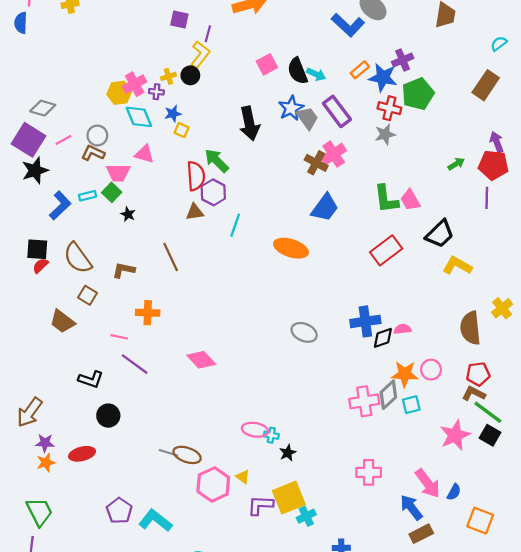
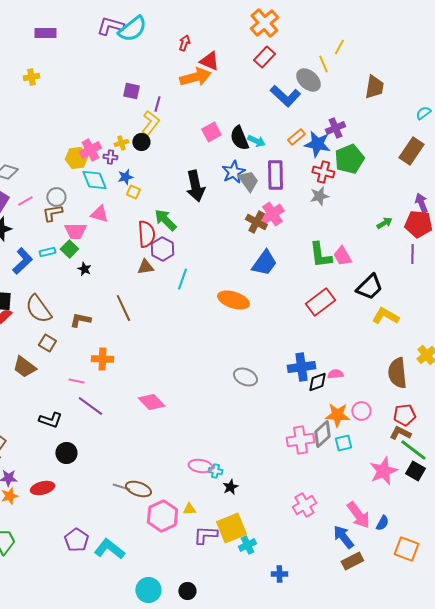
purple rectangle: (337, 111) -> (275, 175), turned 36
brown L-shape: (93, 153) -> (52, 213), turned -35
pink cross: (369, 472) -> (304, 505), turned -30
yellow triangle: (243, 477) -> (189, 509), turned -40

